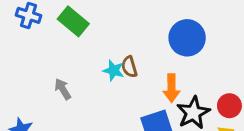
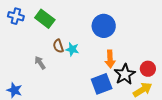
blue circle: (187, 38) -> (104, 26), moved
brown semicircle: (129, 67) -> (58, 46), moved

